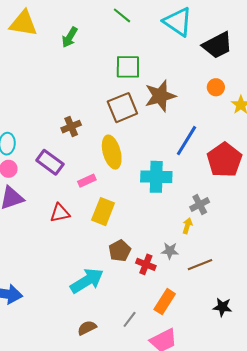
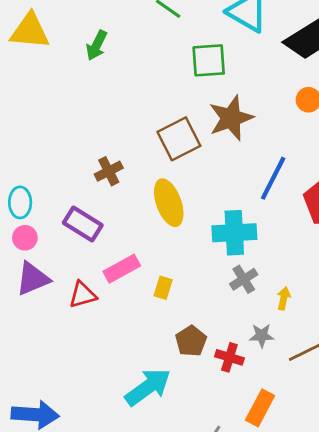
green square: (128, 67) -> (209, 60), moved
pink rectangle: (87, 181) -> (122, 269), moved, size x1.4
gray cross: (200, 204) -> (244, 279), moved
yellow rectangle: (103, 212) -> (163, 288), size x0.6
red triangle: (60, 213) -> (83, 295), moved

